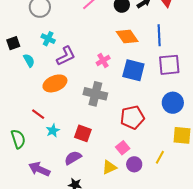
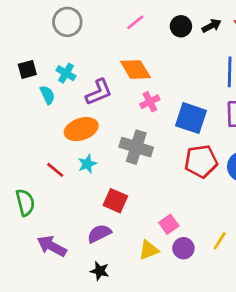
orange diamond: (127, 36) -> (135, 69), moved
cyan cross: (48, 39) -> (66, 73), moved
red pentagon: (132, 117) -> (201, 161), moved
cyan star: (53, 131) -> (87, 164), moved

